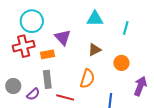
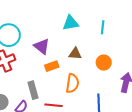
brown triangle: (95, 50) -> (75, 54), turned 40
orange rectangle: (48, 54) -> (52, 66), moved

